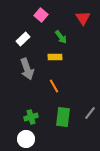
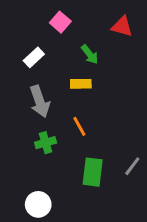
red triangle: (83, 18) -> (122, 26), turned -42
green cross: (31, 117) -> (46, 143), moved

